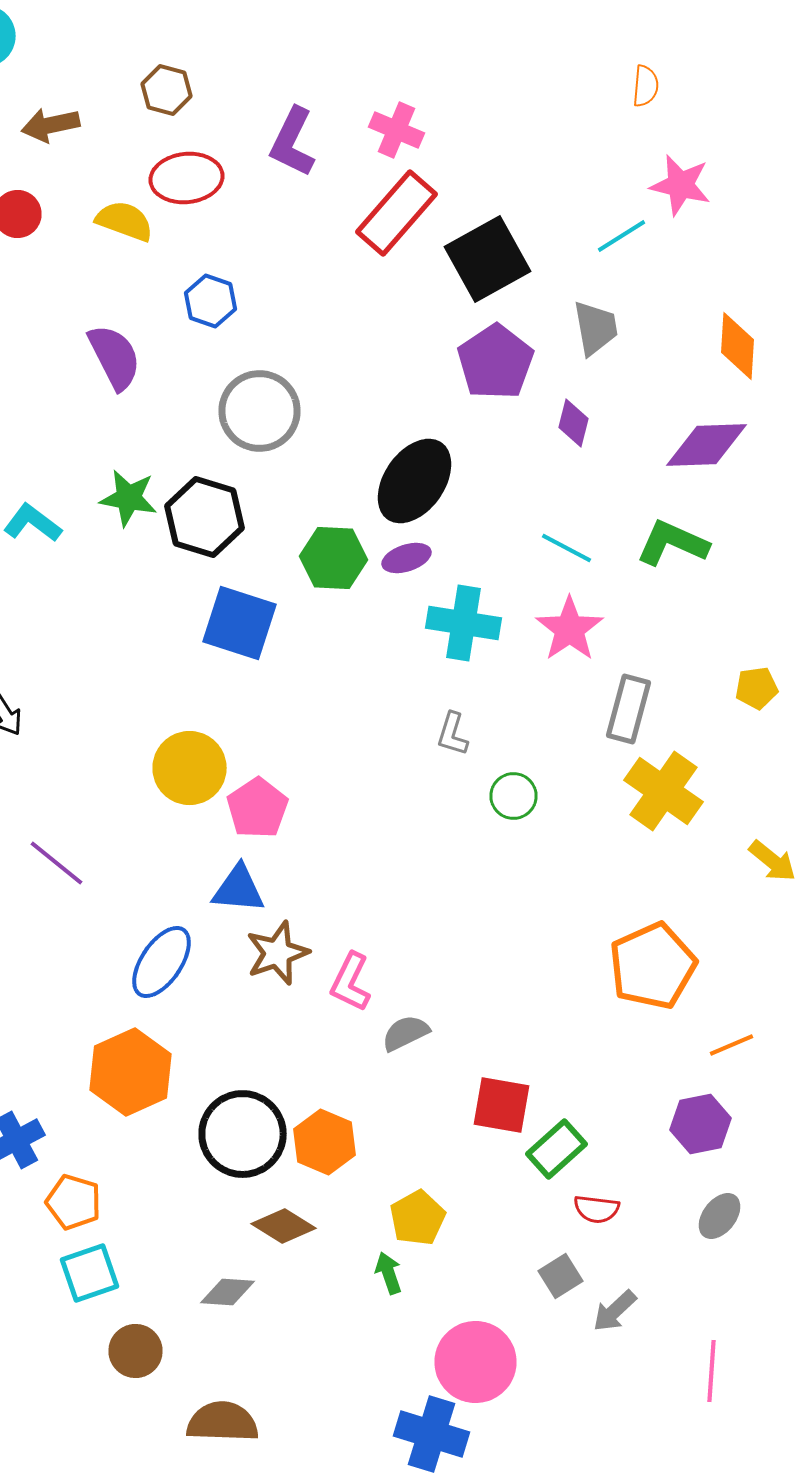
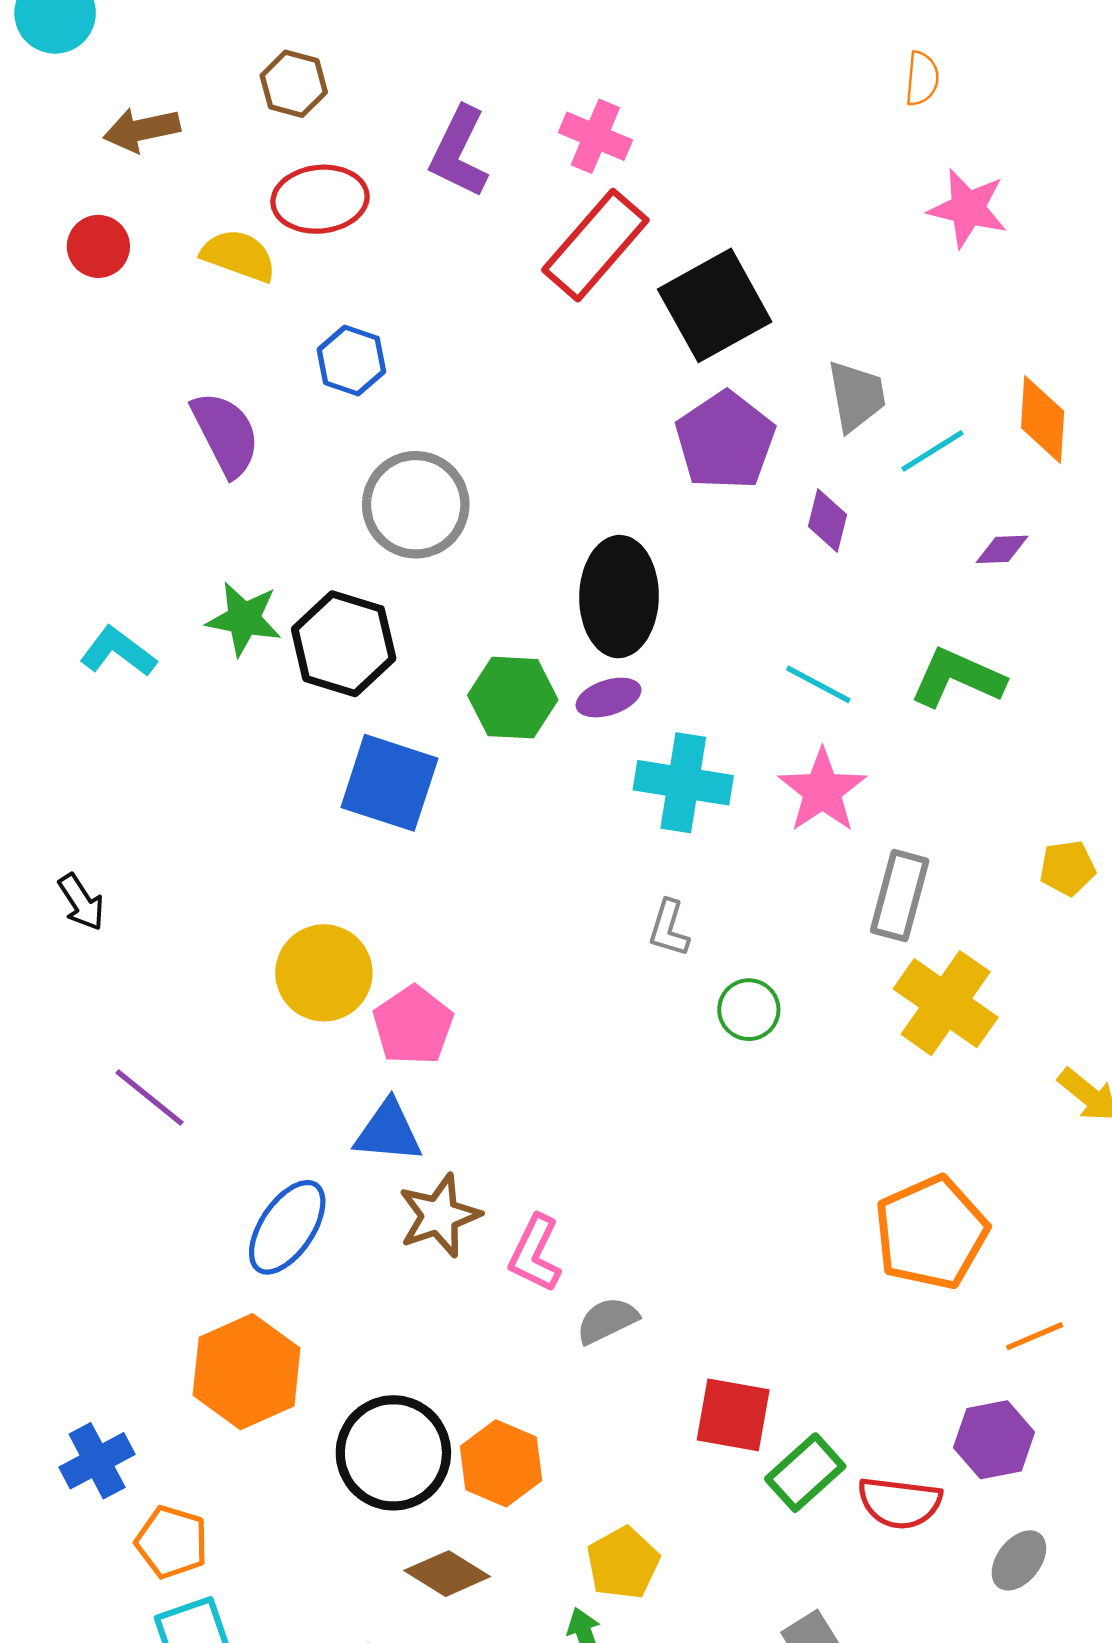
cyan line: (622, 236) -> (932, 451), moved
purple diamond: (706, 445) -> (1002, 549), size x0.5
black ellipse: (414, 481) -> (619, 597), turned -34
red semicircle: (596, 1209) -> (900, 1503), moved, size x1.4

